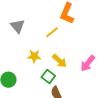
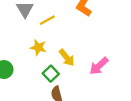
yellow line: (52, 32) -> (47, 20), moved

